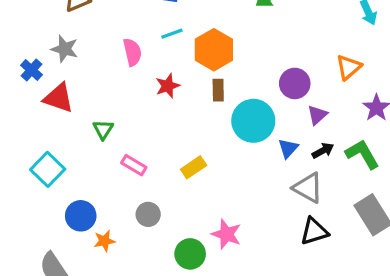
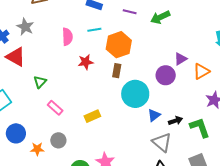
purple triangle: (317, 115) -> (181, 59), moved
orange star: (104, 241) -> (37, 149), moved

